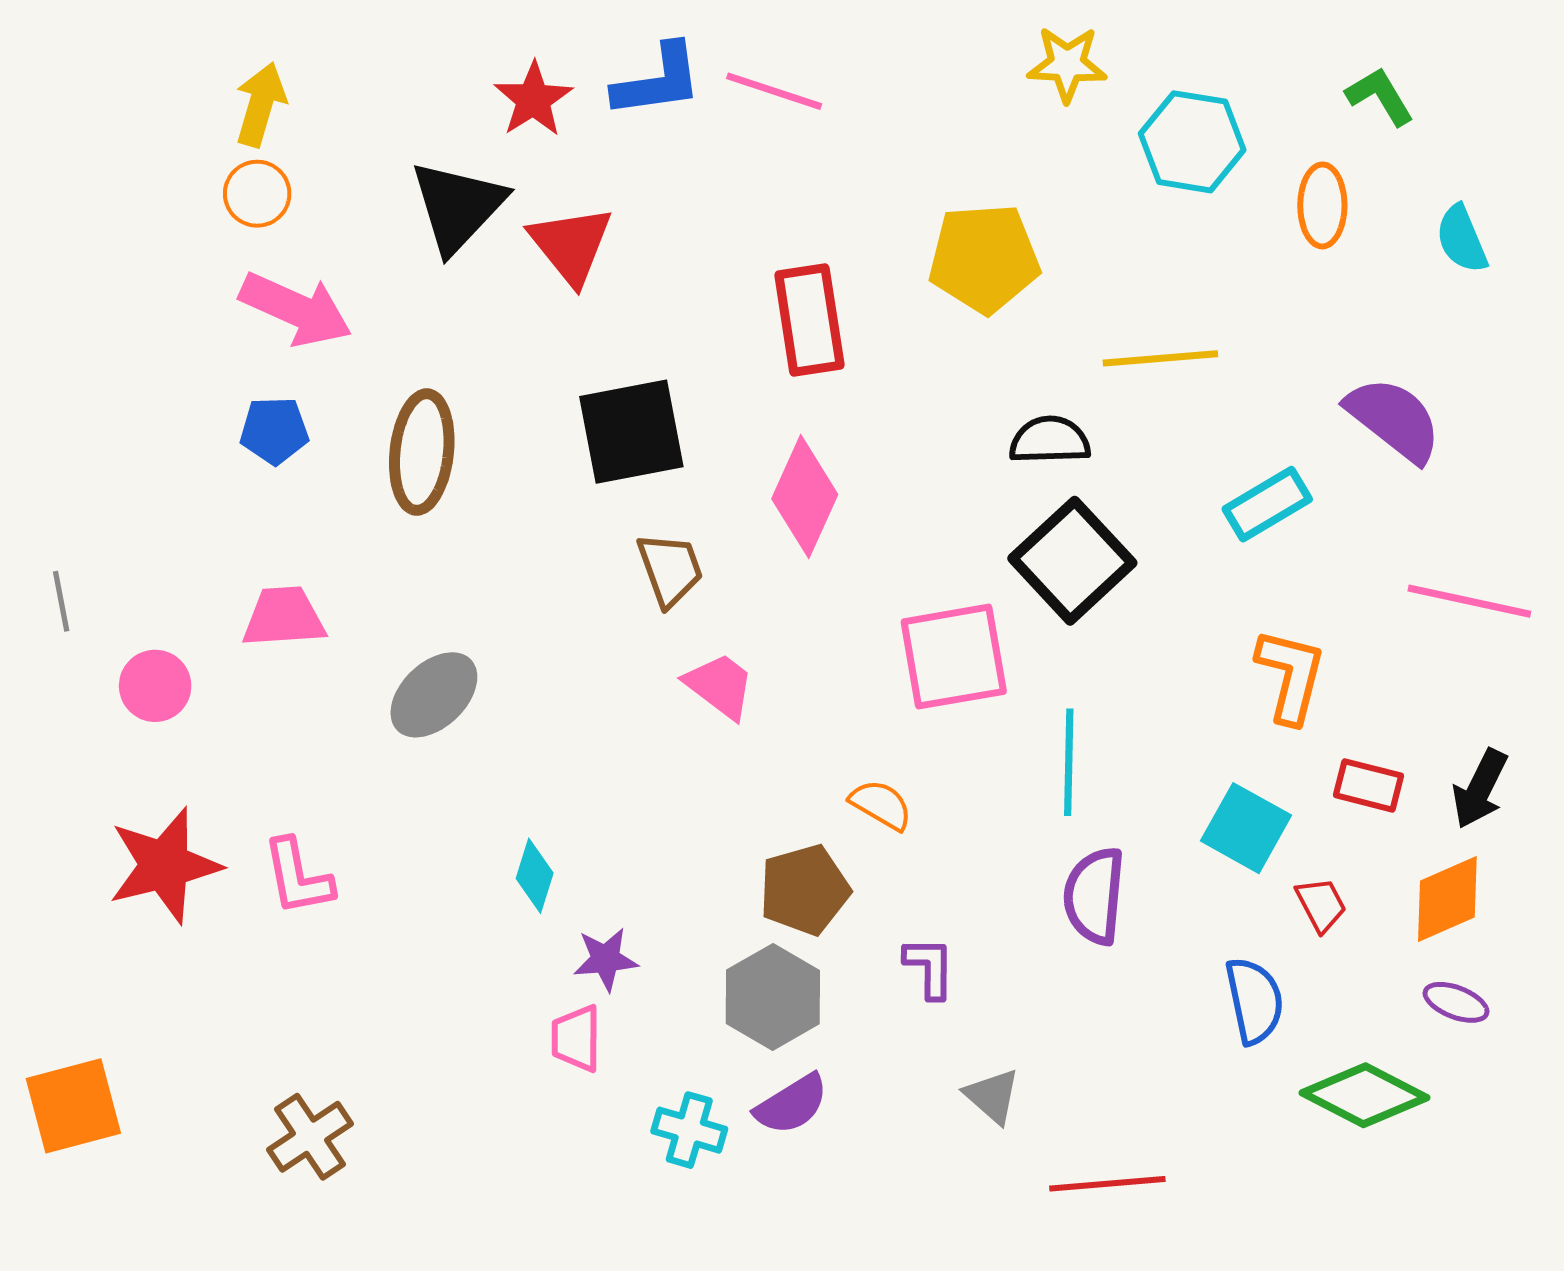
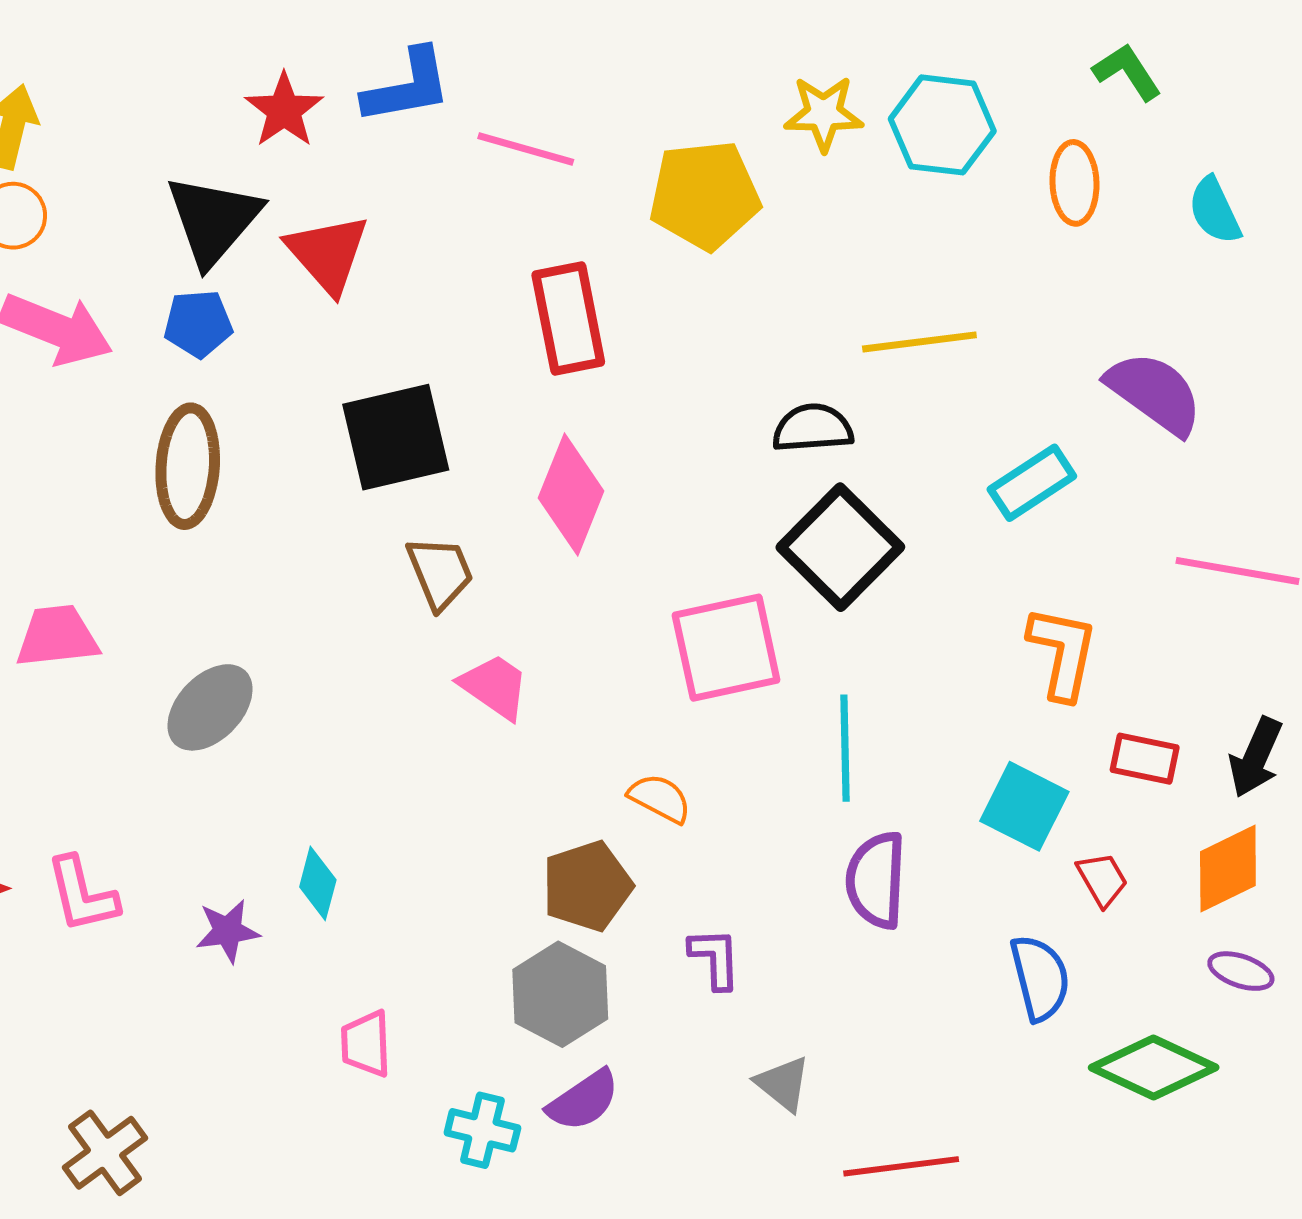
yellow star: (1067, 64) -> (824, 113), moved
pink line: (774, 91) -> (526, 149), moved
yellow pentagon: (984, 258) -> (705, 195), moved
blue pentagon: (274, 430) -> (198, 324), moved
purple star: (606, 959) -> (228, 931), moved

